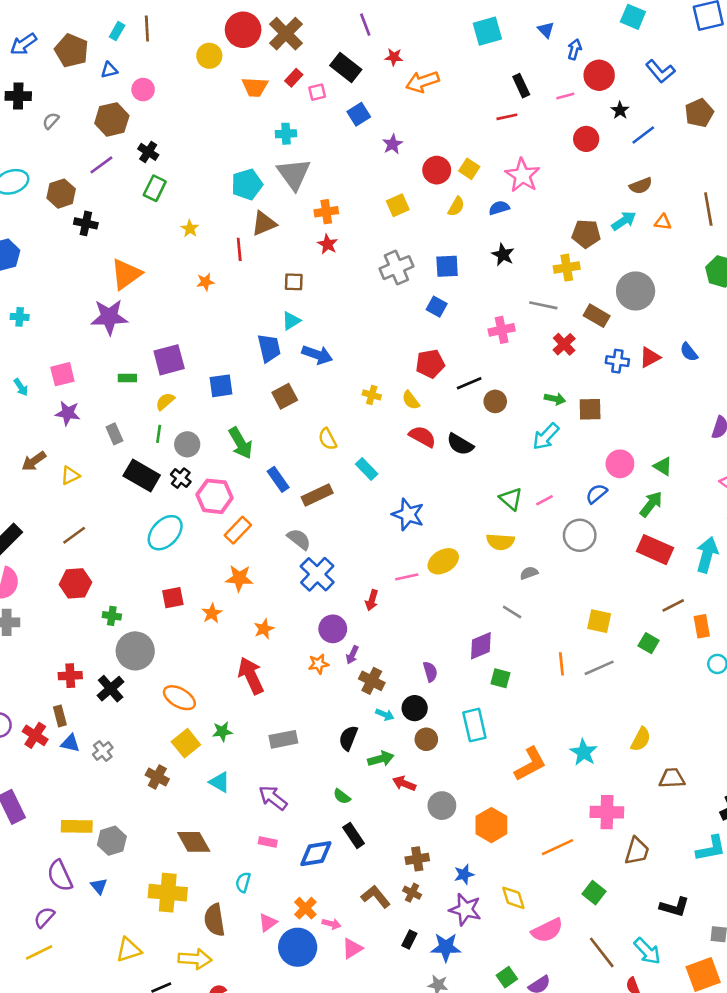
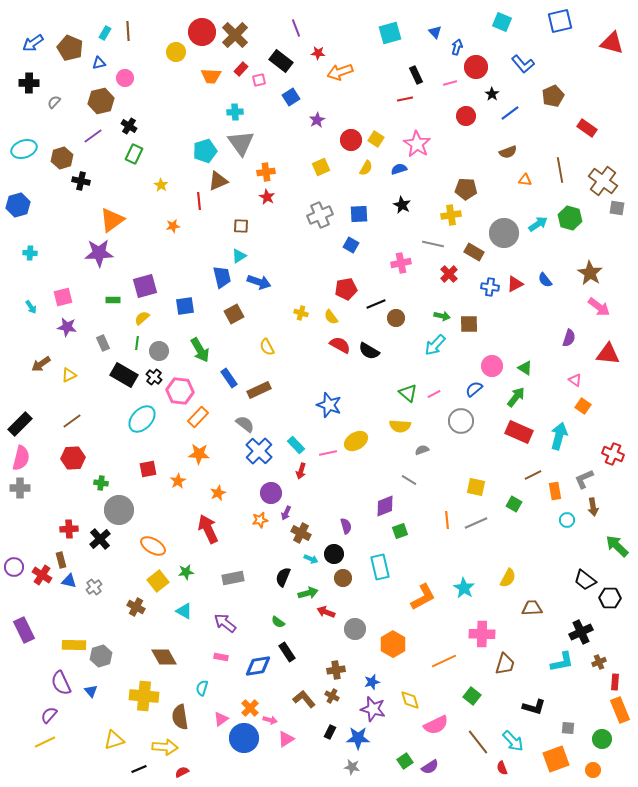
cyan arrow: (624, 221) -> (538, 224), moved
cyan rectangle: (367, 469) -> (296, 445), moved
green square: (500, 678) -> (400, 531), turned -35

